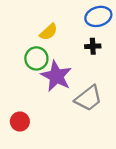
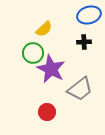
red circle: (20, 121) -> (47, 112), moved

